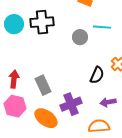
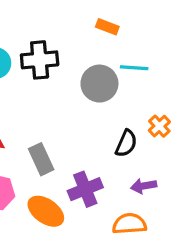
gray circle: (80, 37) -> (99, 84), size x1.5

